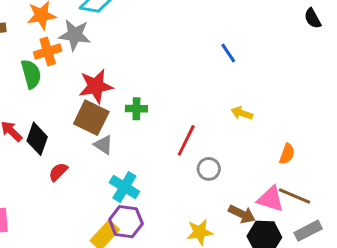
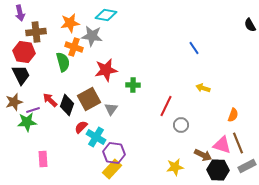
orange cross: (48, 51) -> (74, 47), turned 36
brown square: (91, 118) -> (89, 99), moved, turned 35
gray triangle: (103, 145) -> (111, 109), turned 32
cyan cross: (124, 187) -> (96, 137), moved
brown line: (295, 196) -> (238, 143), turned 45
purple hexagon: (126, 222) -> (114, 153), moved

